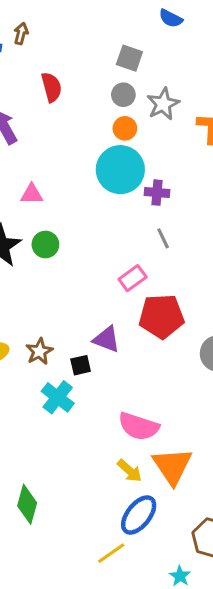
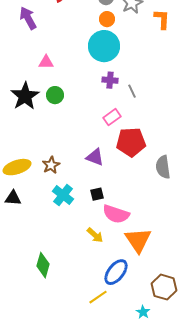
purple cross: (157, 193) -> (110, 80), moved
black square: (81, 365) -> (97, 194), moved
yellow arrow: (129, 471) -> (95, 235), moved

